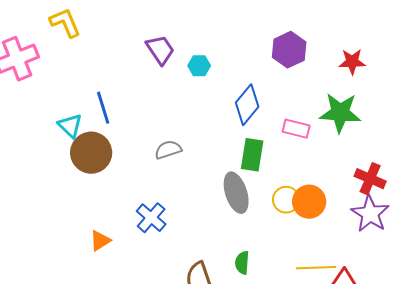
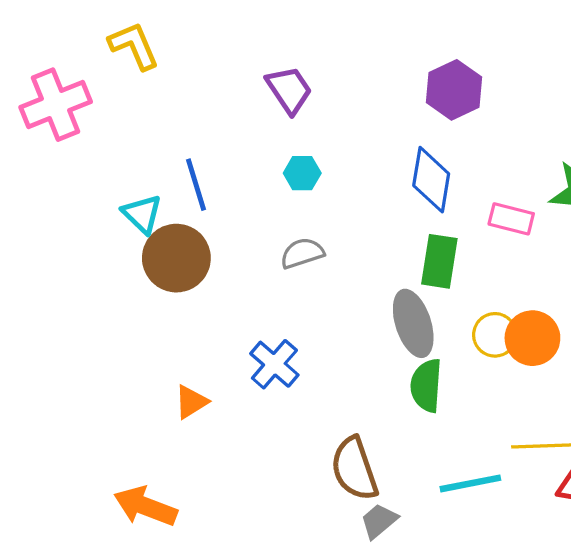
purple hexagon: (289, 50) -> (454, 90), moved
cyan hexagon: (199, 66) -> (302, 173), moved
blue diamond: (247, 105) -> (431, 180), turned -30
green semicircle: (242, 263) -> (426, 385), moved, size x1.4

